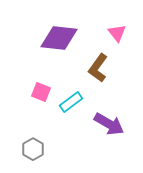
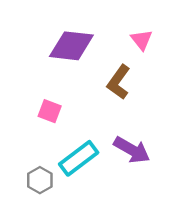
cyan rectangle: (71, 102) -> (79, 158), moved, size x1.4

